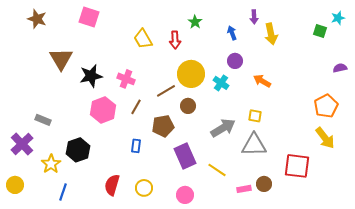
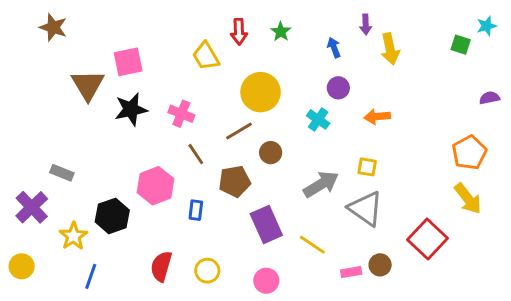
pink square: (89, 17) -> (128, 62), moved, turned -30
red arrow: (175, 40) -> (239, 32), moved
yellow circle: (191, 74) -> (261, 92), moved
orange arrow: (262, 81) -> (377, 117), turned -36
brown line: (136, 107) -> (196, 154), turned -63
pink hexagon: (103, 110) -> (155, 186), moved
gray triangle: (254, 145) -> (366, 209), turned 36
red square: (297, 166) -> (428, 239), turned 36

